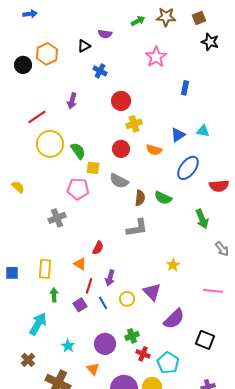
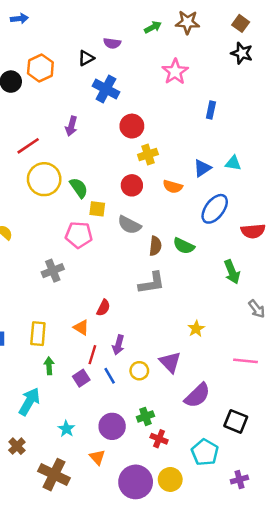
brown square: (199, 18) -> (241, 23), moved, turned -32
blue cross: (100, 71) -> (106, 89), size x1.5
cyan pentagon: (168, 363) -> (205, 452), moved

